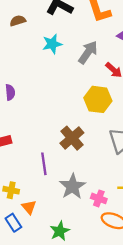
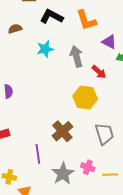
gray arrow: (88, 52) -> (76, 56), turned -50
pink cross: (99, 198) -> (88, 167), moved

